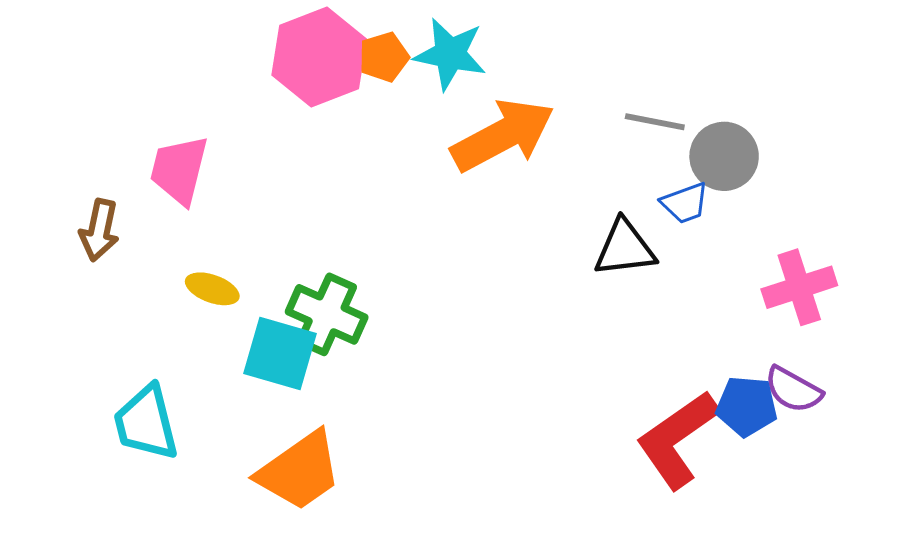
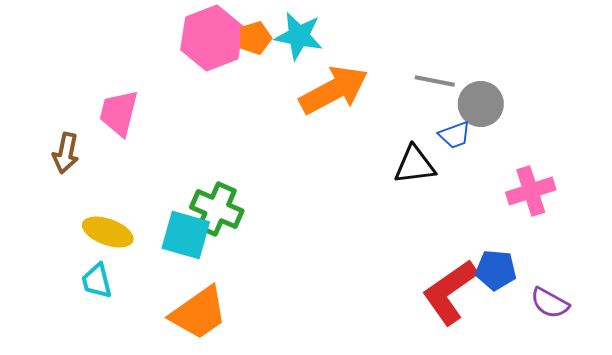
yellow ellipse: (212, 289) -> (108, 232), moved, size x1.4
purple semicircle: (793, 390) -> (550, 303), moved
cyan trapezoid: (146, 423) -> (97, 281), size x0.7

